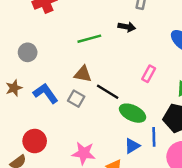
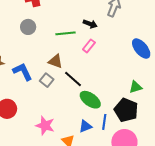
black arrow: (127, 27) -> (90, 24), moved
gray circle: (28, 52) -> (28, 27), moved
pink rectangle: (149, 74) -> (89, 46), moved

